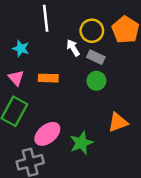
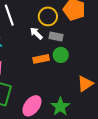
orange rectangle: (48, 78) -> (41, 59), moved

